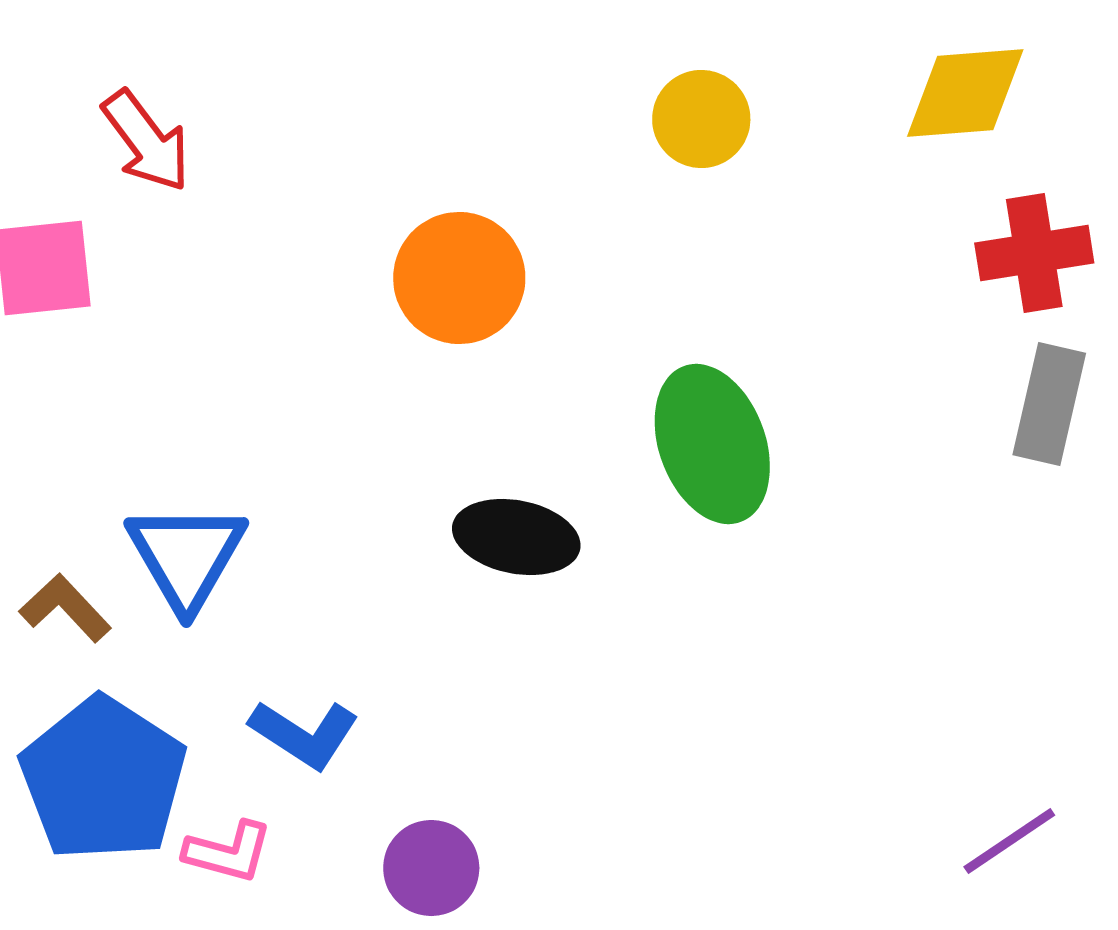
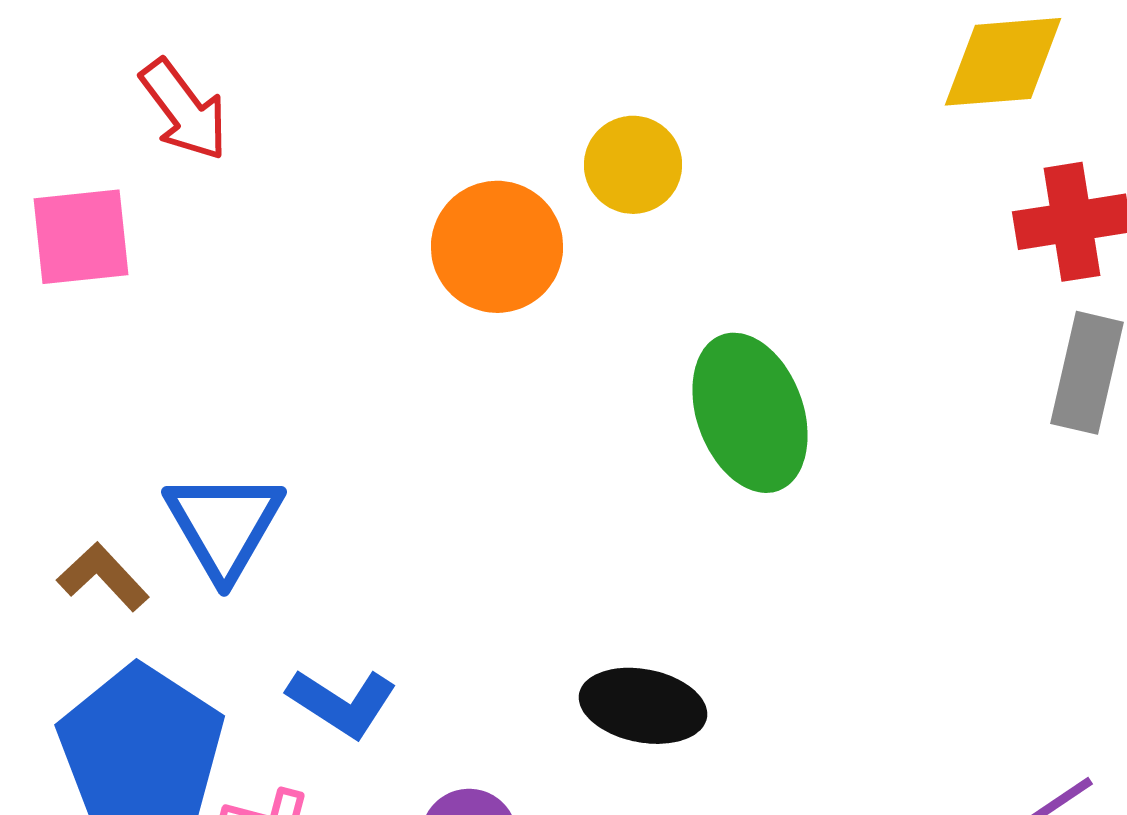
yellow circle: (701, 119) -> (633, 165), moved
black ellipse: (516, 537) -> (643, 706), moved

